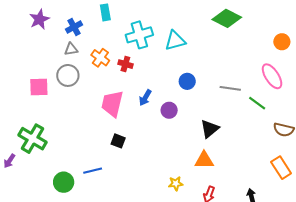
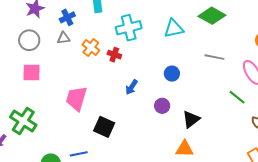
cyan triangle: (175, 41) -> (174, 29), moved
gray circle: (68, 75) -> (29, 40), moved
gray line: (230, 88) -> (214, 57), moved
pink trapezoid: (112, 104) -> (76, 98), moved
purple circle: (169, 110) -> (162, 106), moved
black square: (118, 141) -> (104, 127), size x1.5

